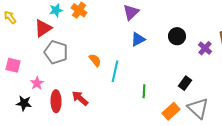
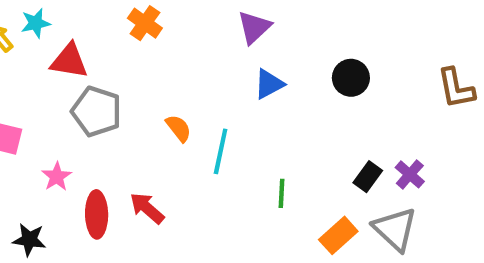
cyan star: (56, 10) -> (36, 23), moved
red triangle: (43, 28) -> (69, 61), turned 42
purple cross: (205, 48) -> (410, 174), moved
black star: (24, 103) -> (29, 240), moved

